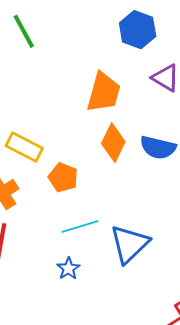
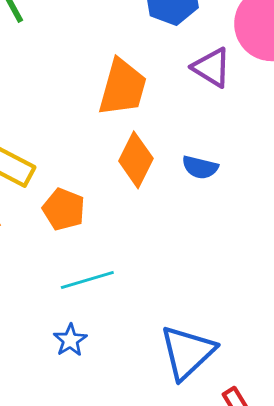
blue semicircle: (158, 147) -> (200, 167), size x0.7
blue triangle: (129, 244) -> (187, 352), moved

